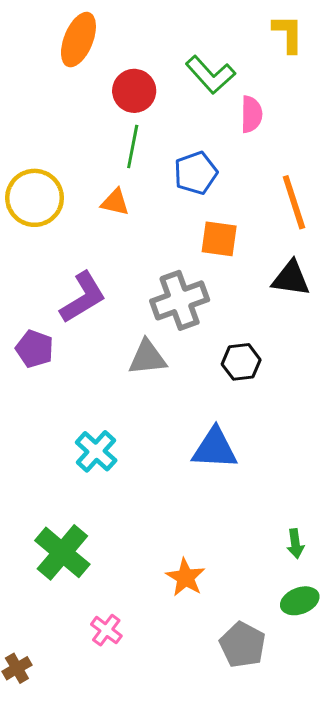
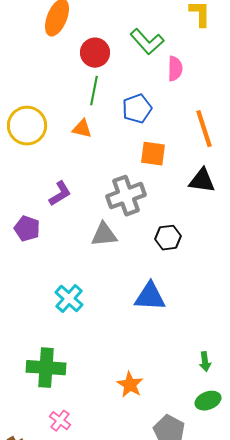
purple L-shape: (83, 297) -> (60, 194), size x0.7
green cross: (62, 552) -> (46, 368), turned -36
pink cross: (106, 630) -> (60, 421), moved

